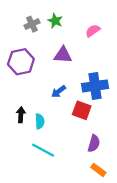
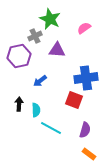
green star: (55, 21) -> (50, 19), size x1.5
gray cross: (32, 24) -> (35, 36), moved
blue arrow: (58, 92) -> (40, 81), moved
cyan line: (43, 150) -> (51, 128), moved

